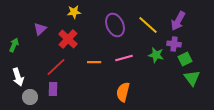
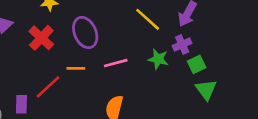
purple ellipse: (115, 25) -> (85, 33), moved
purple cross: (174, 44) -> (182, 44), turned -32
red line: (56, 67) -> (48, 87), moved

